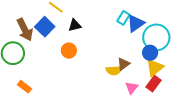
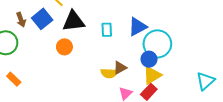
cyan rectangle: (123, 18) -> (107, 30), moved, turned -40
black triangle: (75, 25) -> (74, 21), size x1.6
brown arrow: (25, 30) -> (21, 20), size x0.6

